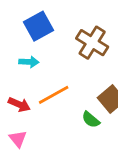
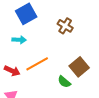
brown cross: (92, 43) -> (65, 26), size x0.7

